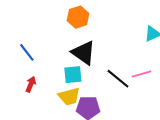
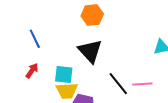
cyan square: (73, 75) -> (64, 75), moved

